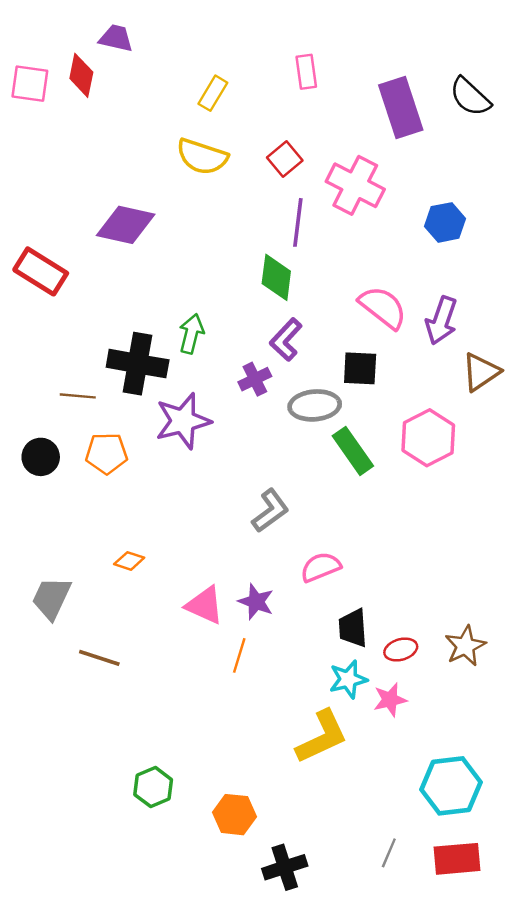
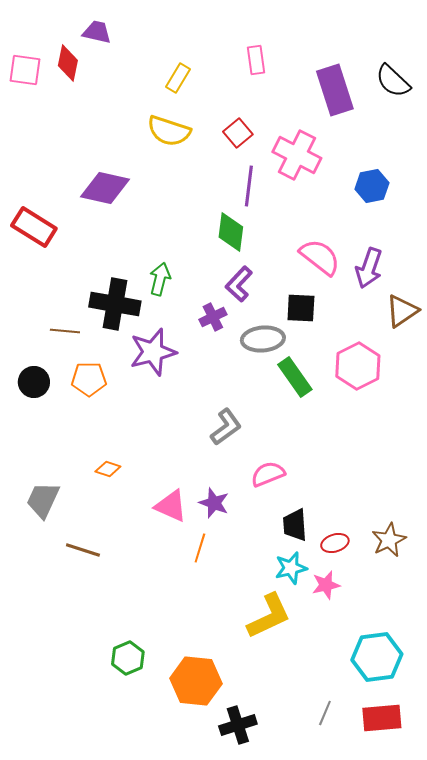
orange hexagon: (234, 815) -> (196, 681), size x1.4

